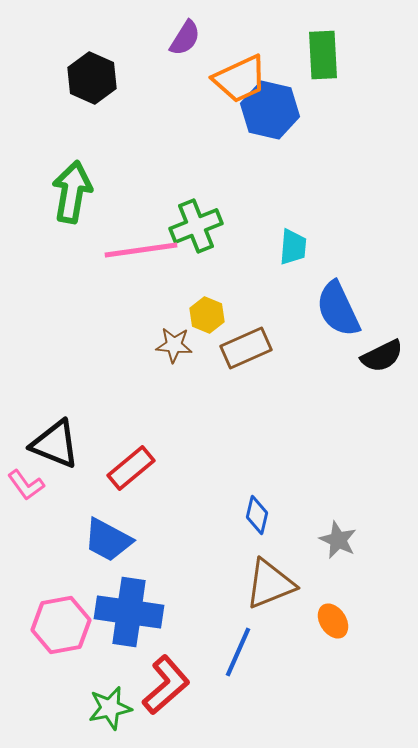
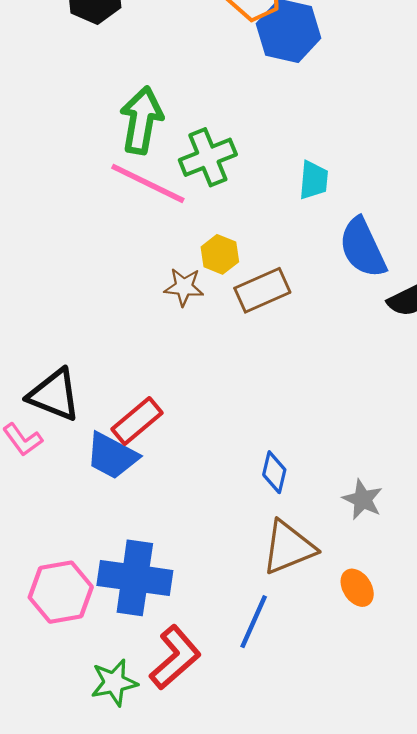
green arrow: (72, 192) -> (141, 120), moved
pink line: (141, 250) -> (148, 183), turned 34
blue trapezoid: (108, 540) -> (112, 456), moved

